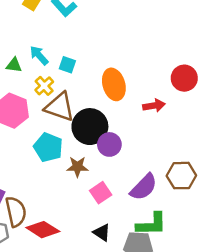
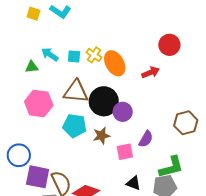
yellow cross: (44, 86) -> (94, 55), moved
purple semicircle: (144, 187) -> (146, 139), moved, size x0.7
pink square: (101, 193) -> (125, 152), turned 36

